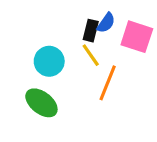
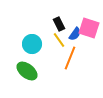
blue semicircle: (106, 23) -> (75, 34), moved
black rectangle: (91, 31) -> (59, 24), turned -40

